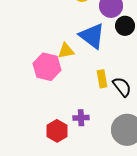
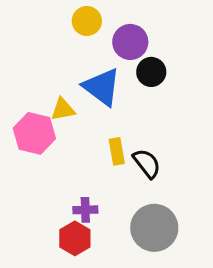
red hexagon: (57, 131) -> (75, 238), moved

